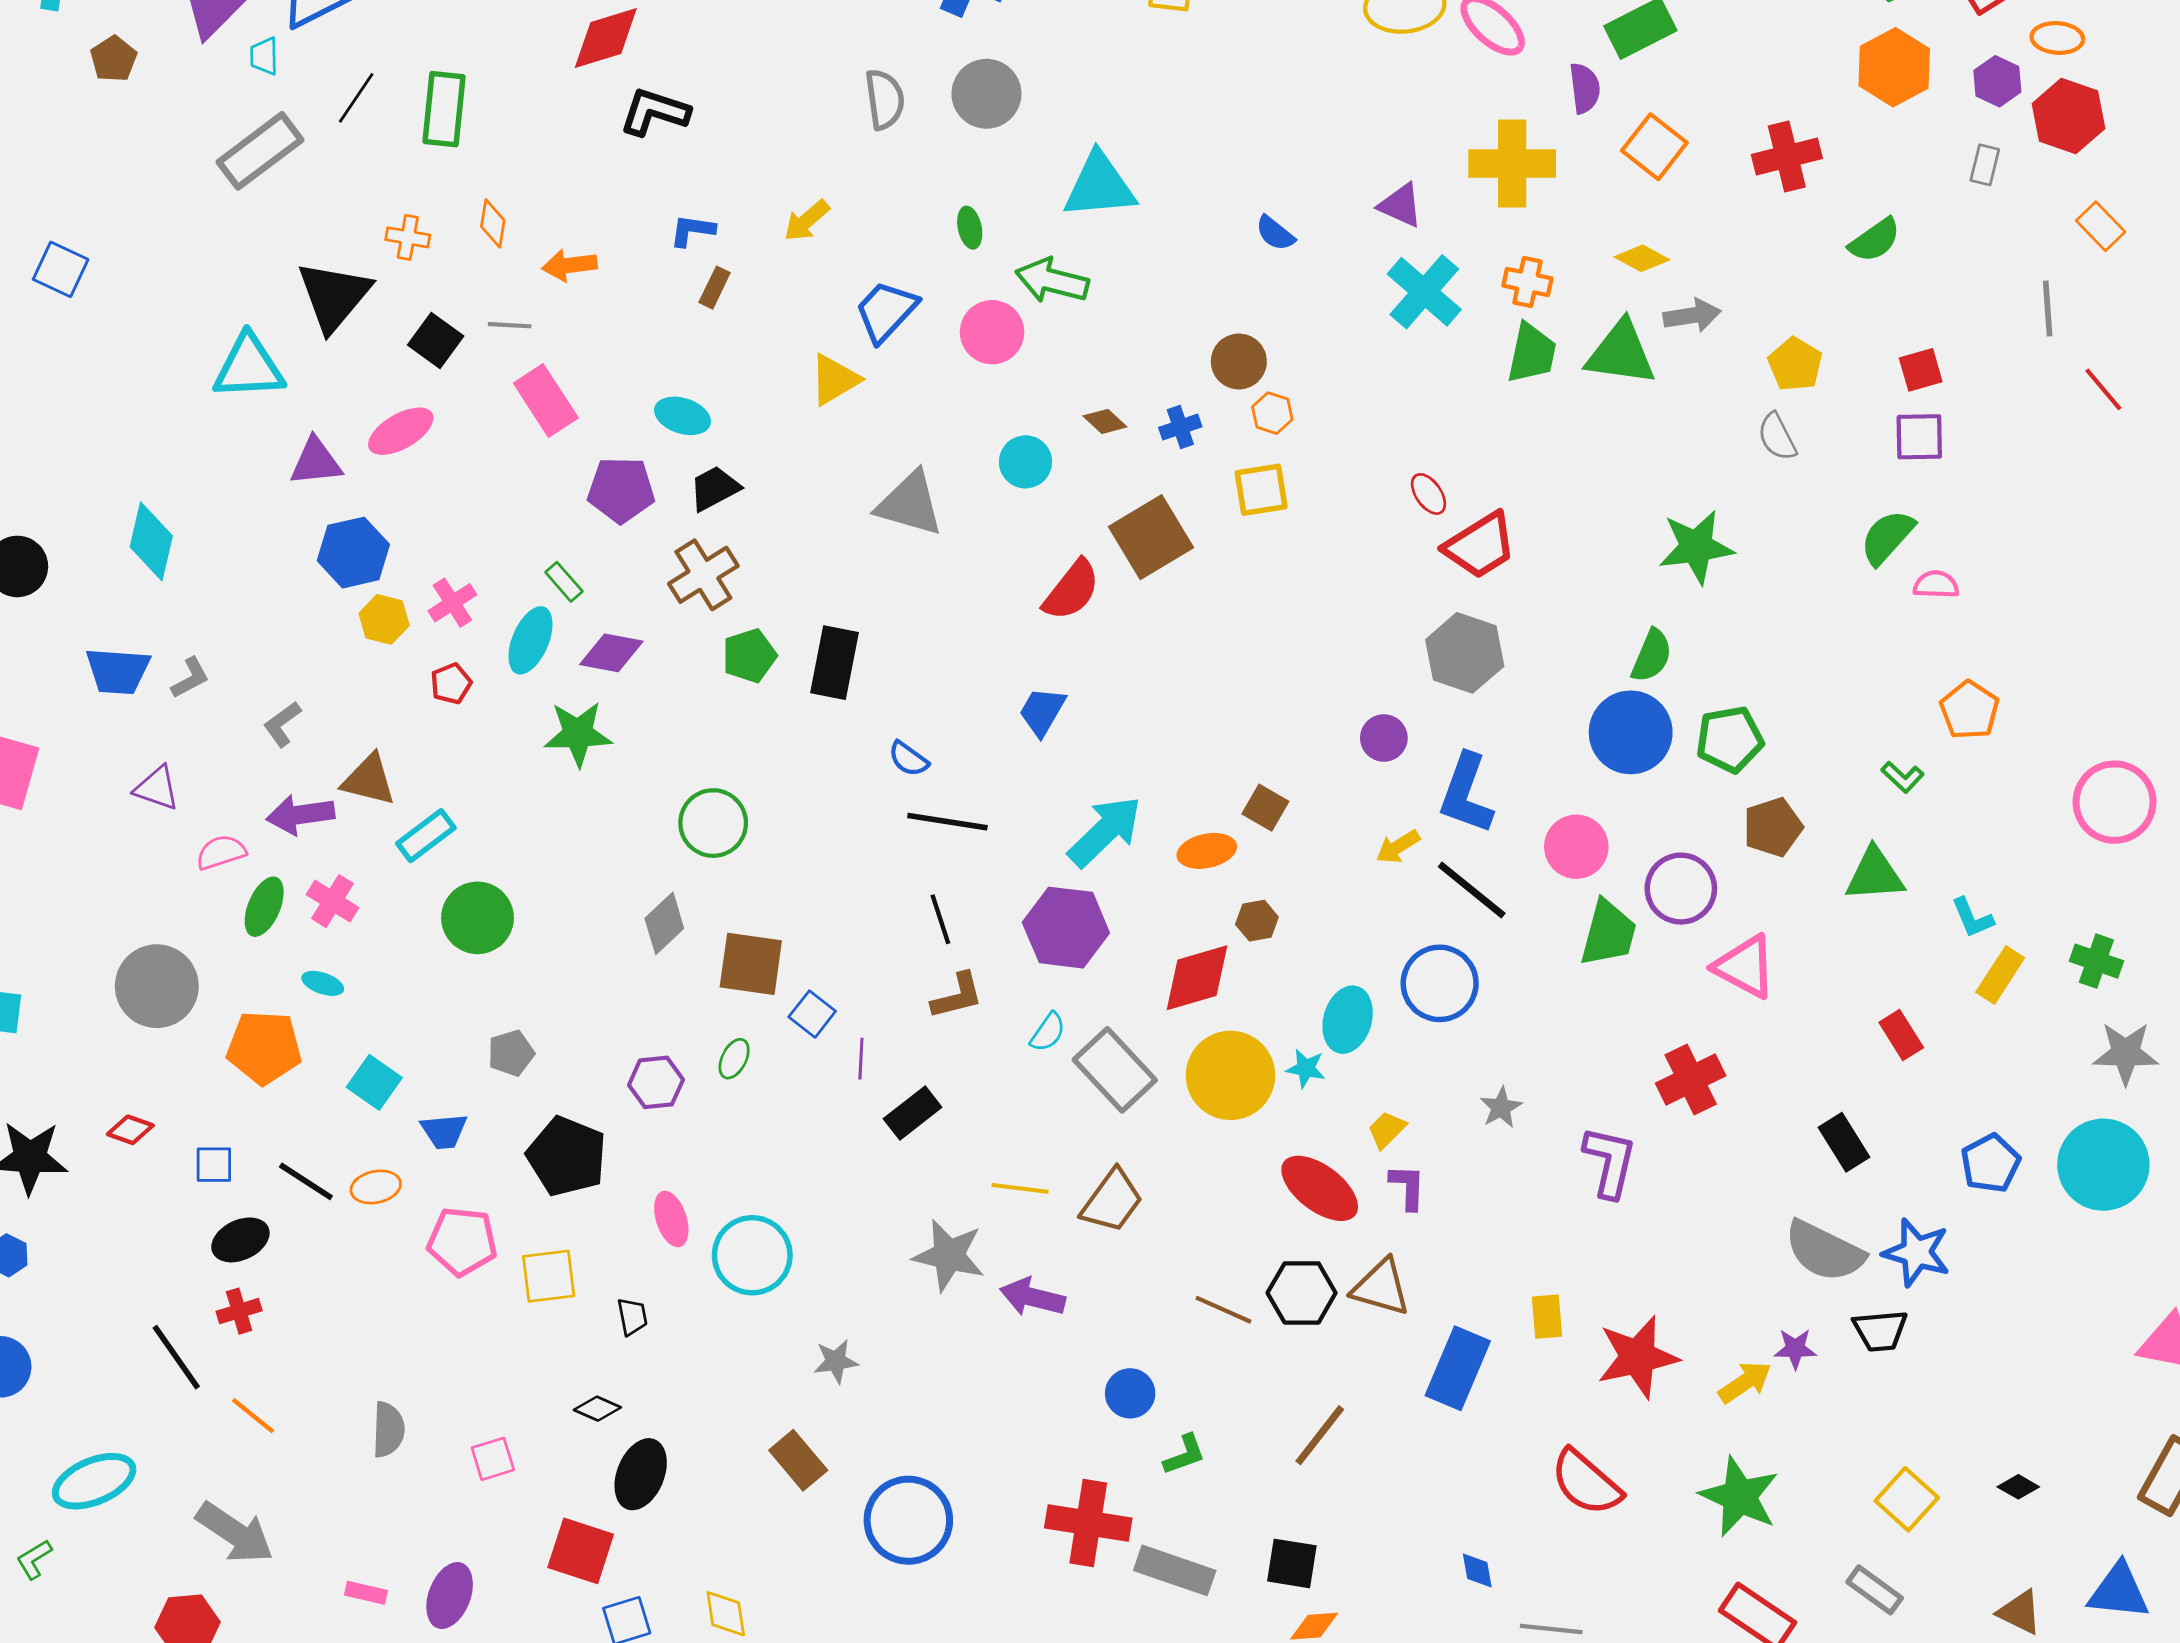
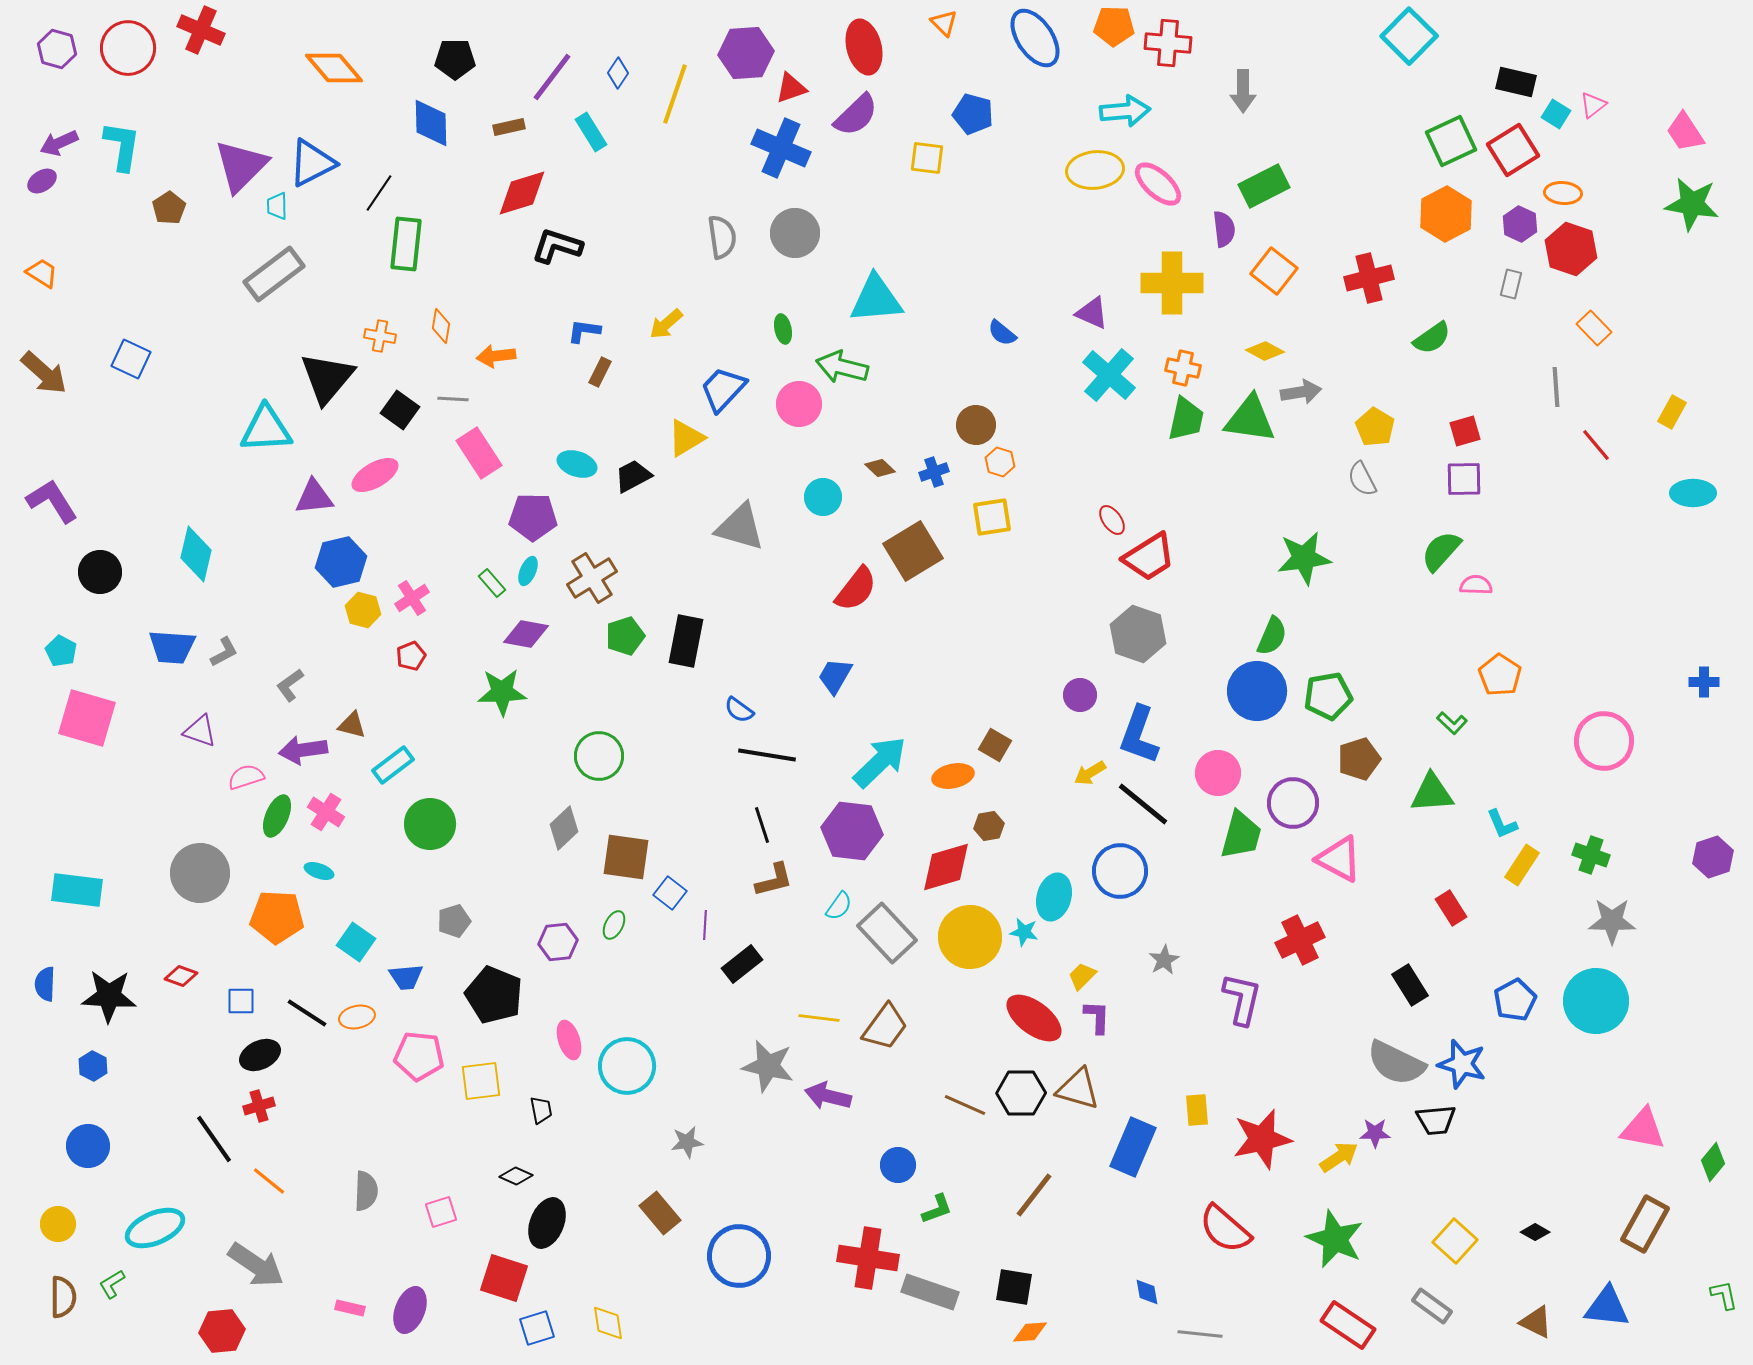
black line: (356, 98) -> (379, 193), moved
black trapezoid: (715, 488) -> (633, 476), moved
cyan ellipse: (530, 640) -> (528, 571), moved, size x0.6
brown triangle: (369, 780) -> (352, 725), size x0.7

